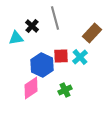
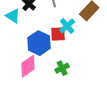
cyan triangle: (16, 38) -> (13, 16), turned 42
cyan cross: (80, 57) -> (67, 26), moved

